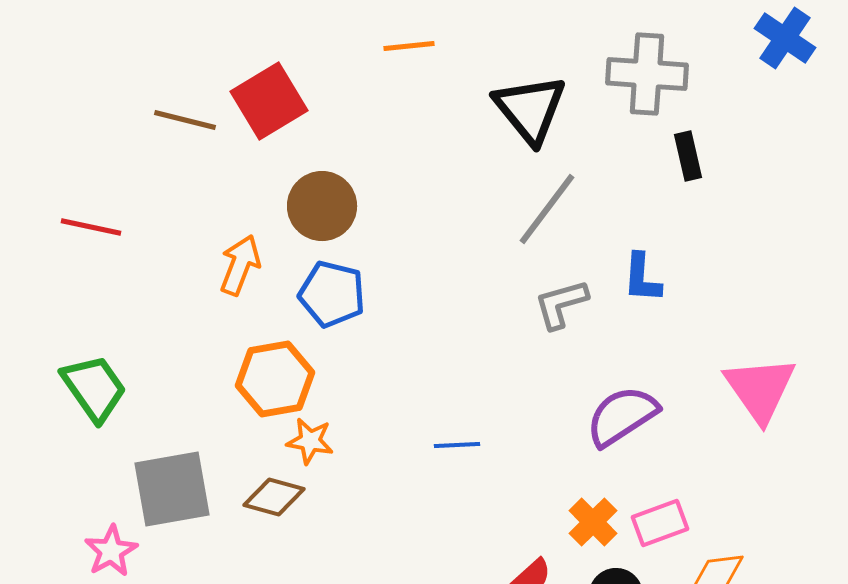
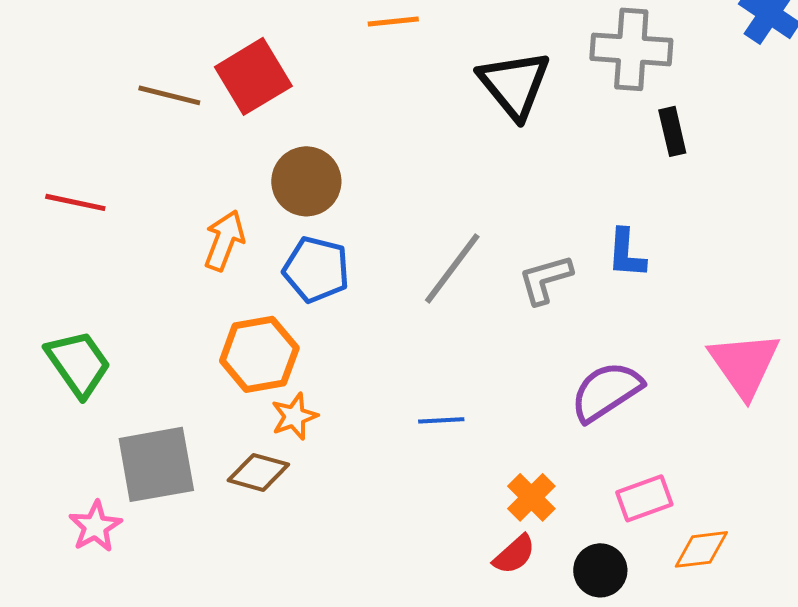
gray line: (547, 209) -> (452, 268), moved
orange star: (310, 441) -> (294, 416), turned -30
orange cross: (593, 522) -> (531, 497), moved

